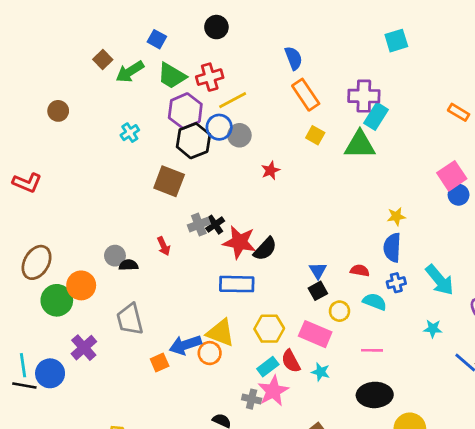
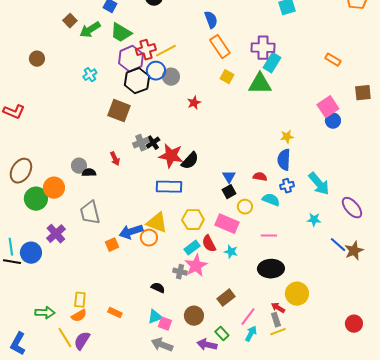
red cross: (210, 77) -> (146, 50), moved

